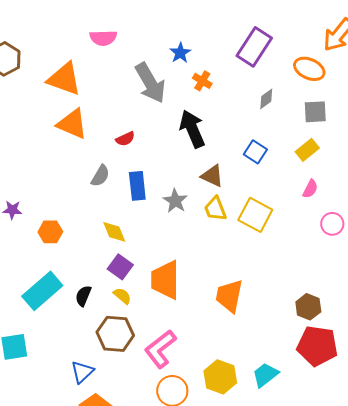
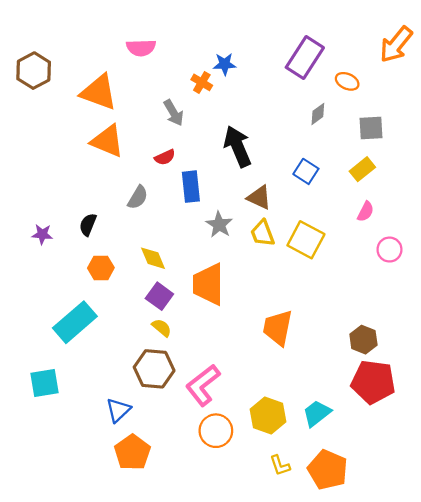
blue star: (180, 53) -> (225, 64), turned 30
orange ellipse: (309, 69) -> (347, 81), moved, size x0.7
orange cross: (202, 81) -> (202, 82), moved
gray arrow: (150, 83) -> (174, 113), moved, size x0.6
blue rectangle: (137, 186) -> (191, 187), moved
orange hexagon: (50, 232) -> (101, 268), moved
orange trapezoid: (165, 280) -> (208, 284), moved
black semicircle: (83, 296) -> (88, 225), moved

